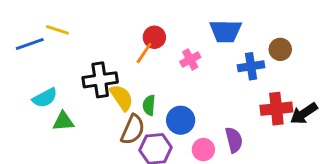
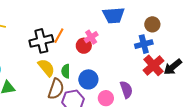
red circle: (154, 37) -> (84, 46), moved
blue cross: (251, 66) -> (144, 44), moved
black cross: (100, 80) -> (41, 41), moved
red cross: (276, 109) -> (153, 65), turned -30

